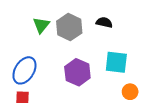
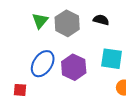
blue ellipse: (24, 70) -> (43, 64), moved

